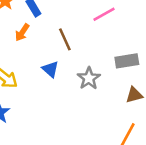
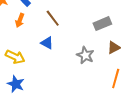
gray star: (89, 78) -> (85, 55), moved

